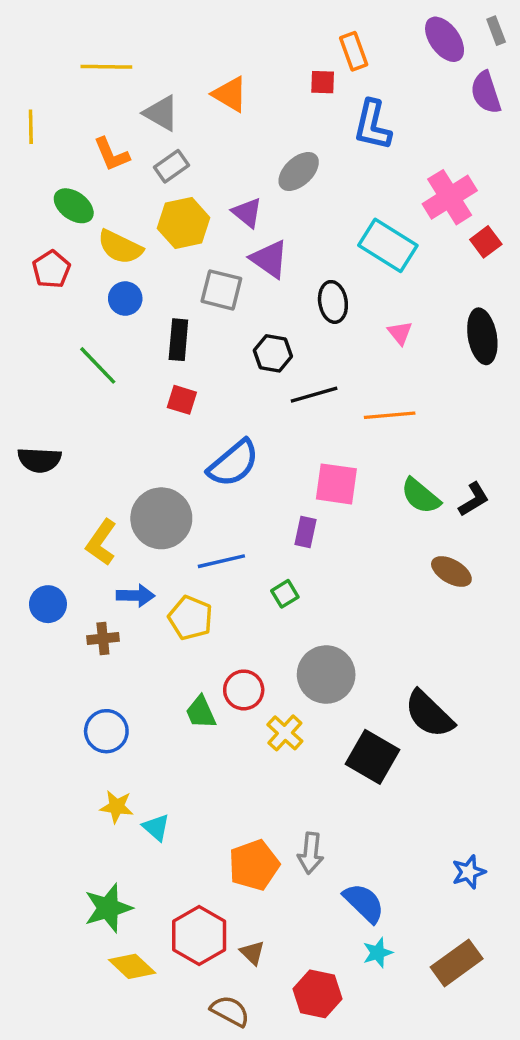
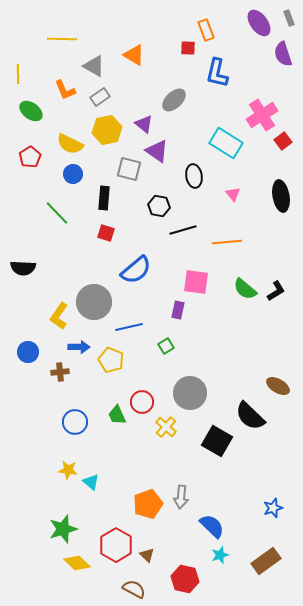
green ellipse: (74, 206) -> (31, 111), moved
brown ellipse: (451, 572) -> (278, 386), moved
blue circle: (106, 731) -> (75, 422), moved

